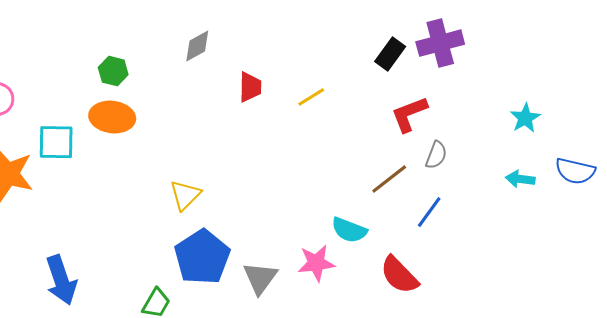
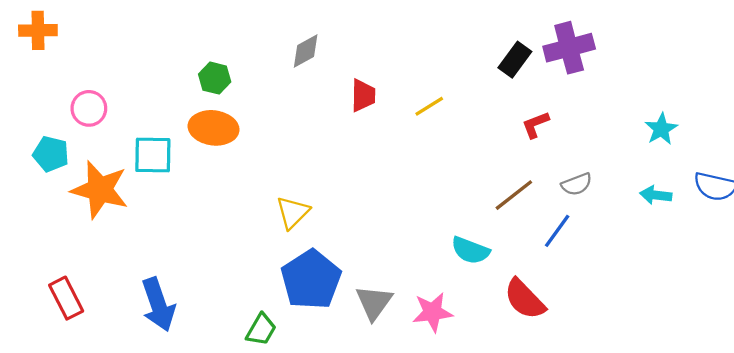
red L-shape: (409, 114) -> (535, 125), size x0.7
gray semicircle: (436, 155) -> (577, 184), moved, turned 48
pink star: (316, 263) -> (432, 312), moved

